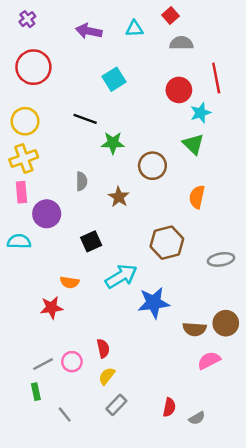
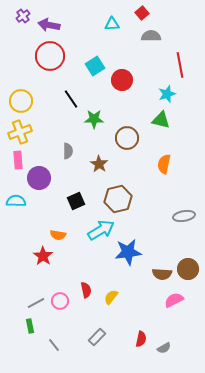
purple arrow: (89, 31) -> (49, 25), moved
red circle: (33, 67) -> (50, 56), moved
red circle: (179, 90) -> (122, 80), moved
black line: (85, 119) -> (71, 99), turned 36
green triangle: (193, 144) -> (161, 120), turned -30
brown hexagon: (167, 243) -> (118, 199), moved
red star: (51, 308) -> (43, 256), turned -30
yellow semicircle: (107, 376) -> (111, 297), moved

